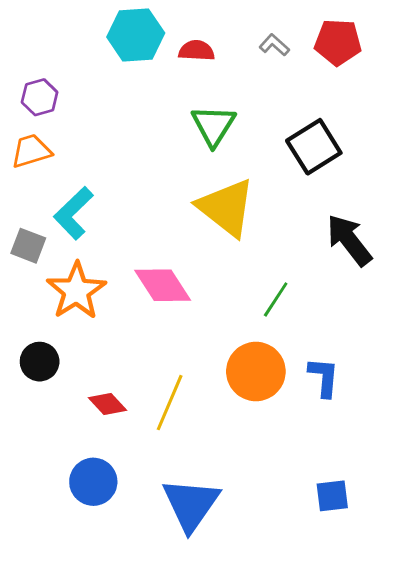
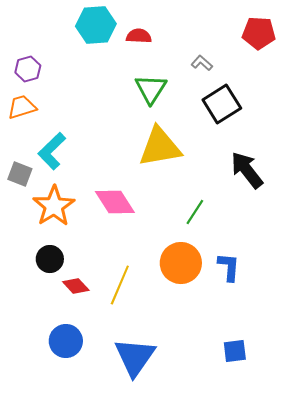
red pentagon: (338, 42) -> (259, 33), moved
gray L-shape: (274, 45) -> (202, 63), moved
yellow triangle: (226, 208) -> (160, 147), turned -48
black circle: (40, 362) -> (50, 259), moved

